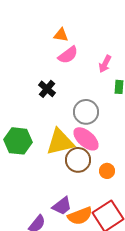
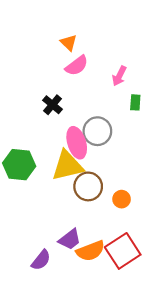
orange triangle: (61, 35) -> (69, 43), turned 35
pink ellipse: (86, 139) -> (77, 143), moved, turned 32

